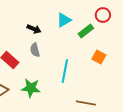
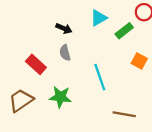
cyan line: (65, 71) -> (100, 77), turned -30

